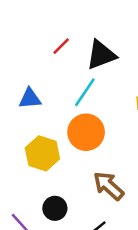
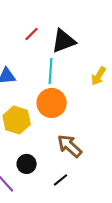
cyan line: (85, 92) -> (51, 71), turned -30

